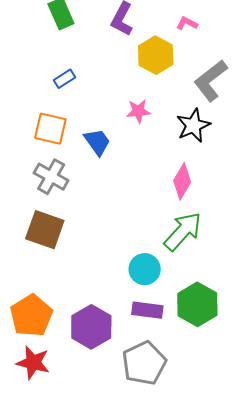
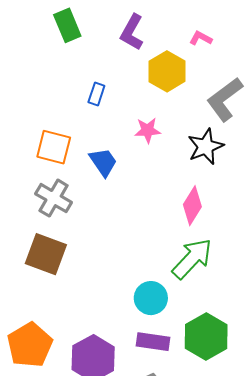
blue rectangle: (65, 79) -> (96, 94), moved, turned -40

